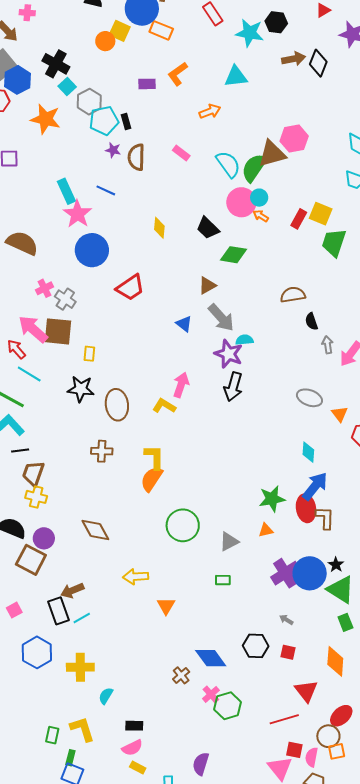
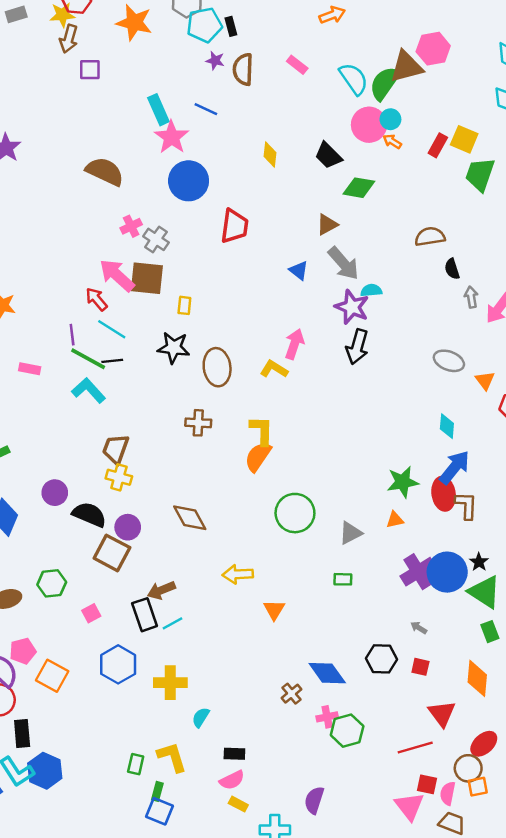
red trapezoid: (130, 287) -> (234, 226), turned -48
black line: (20, 450) -> (112, 361), moved
pink cross: (211, 694) -> (327, 717), turned 30

